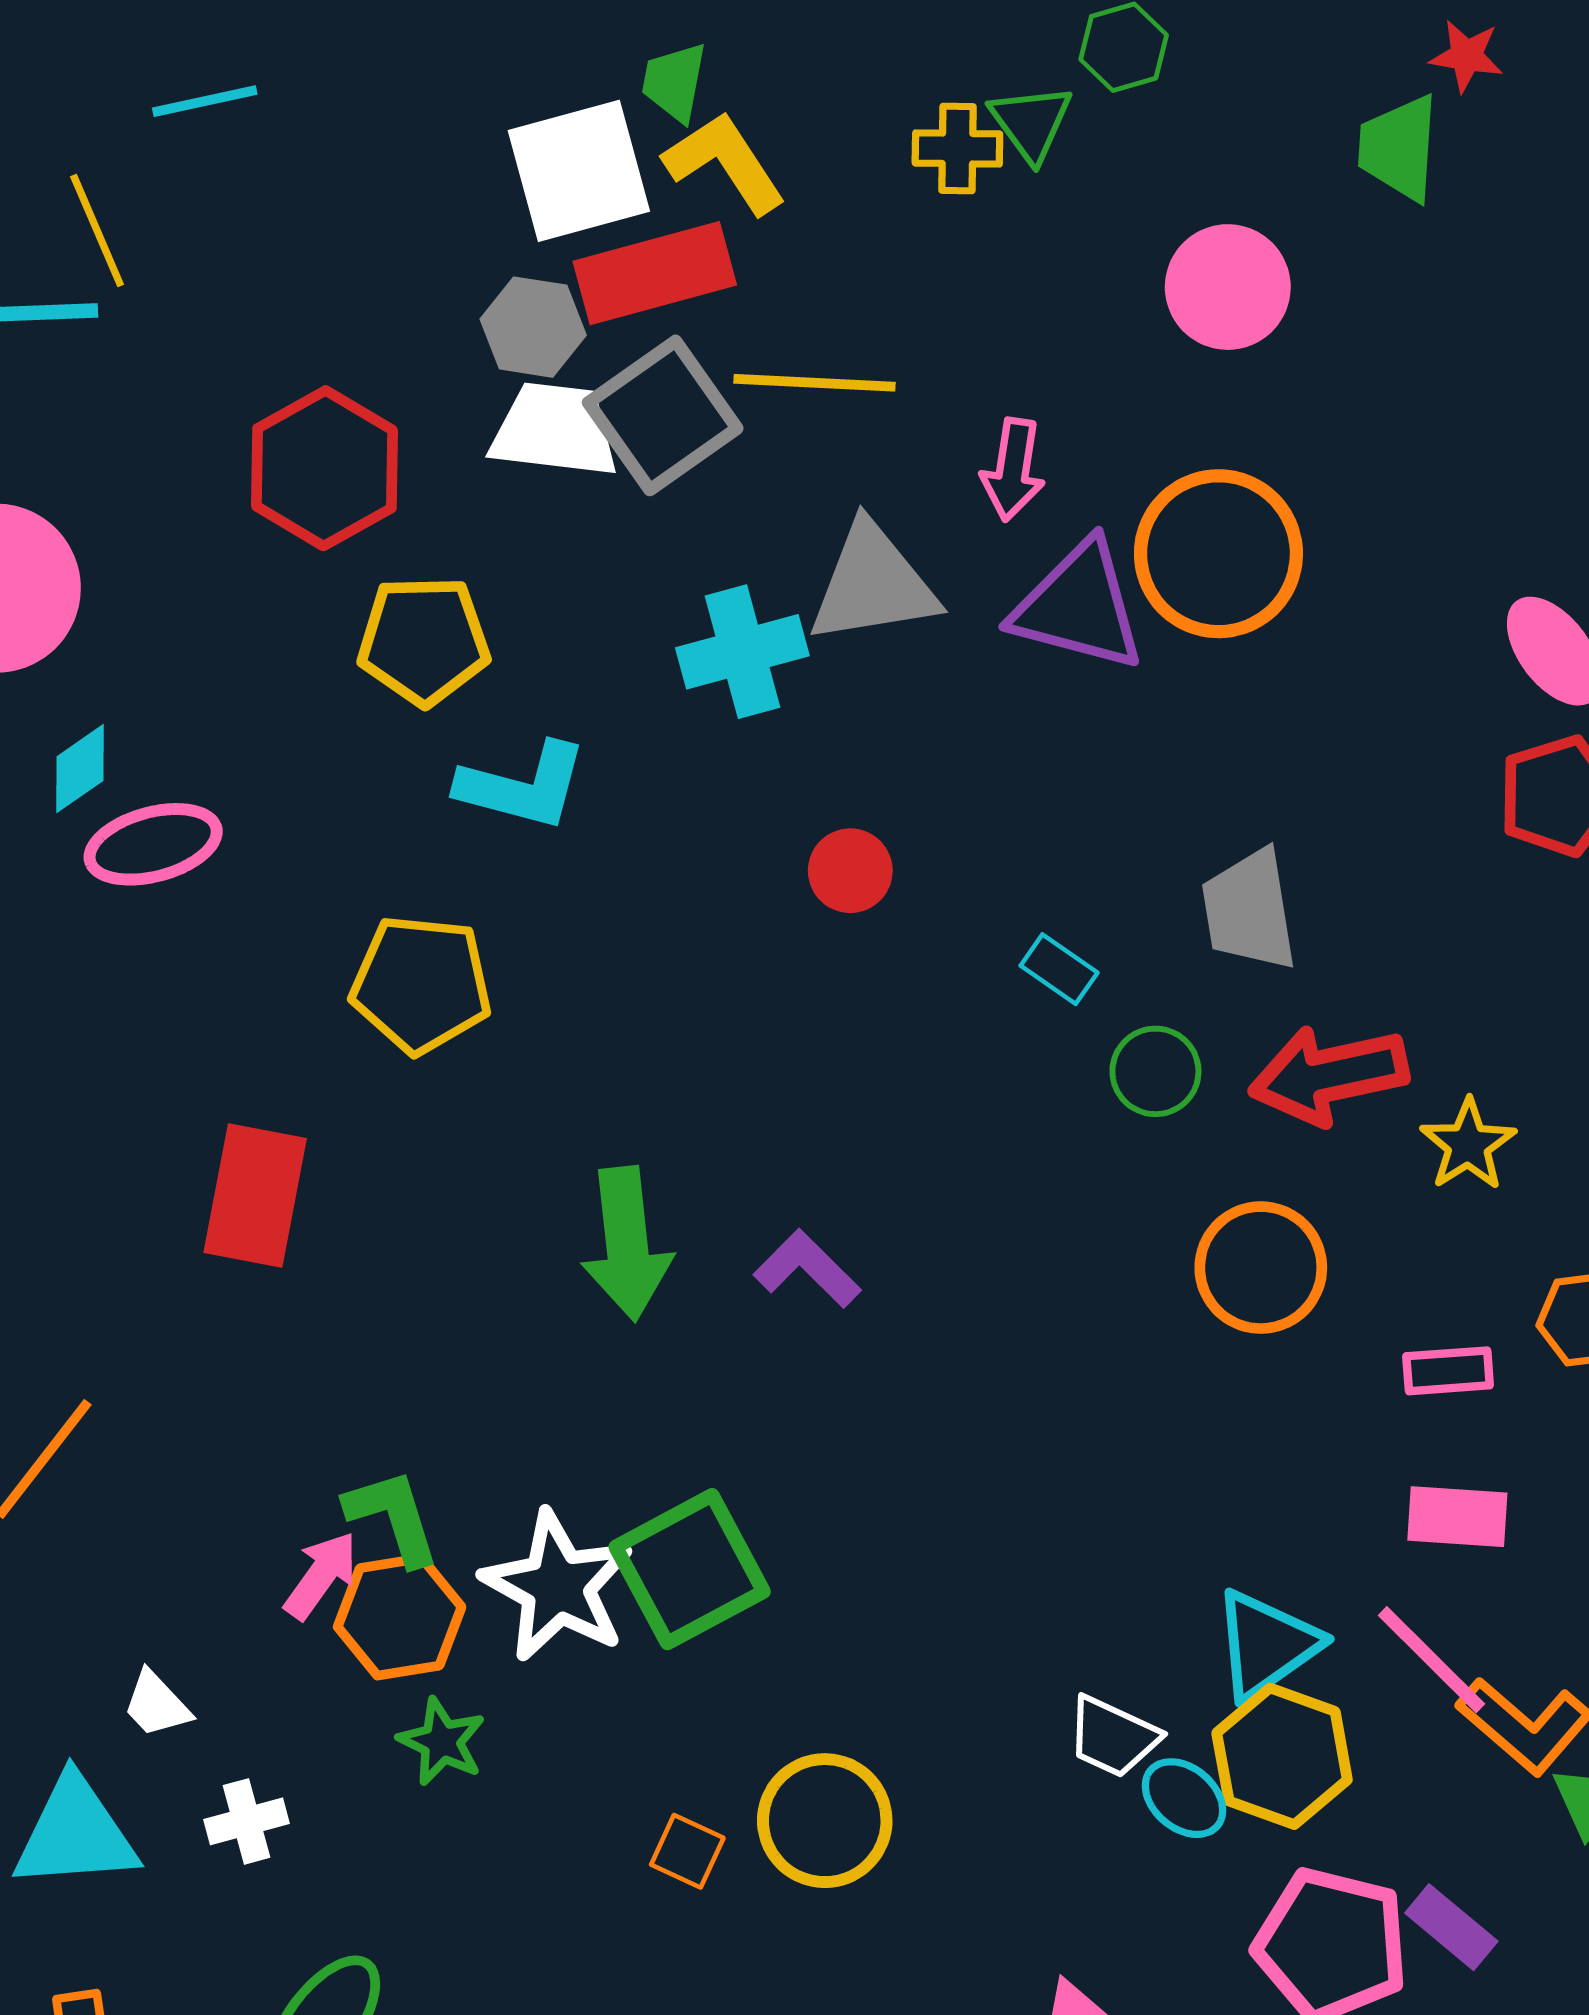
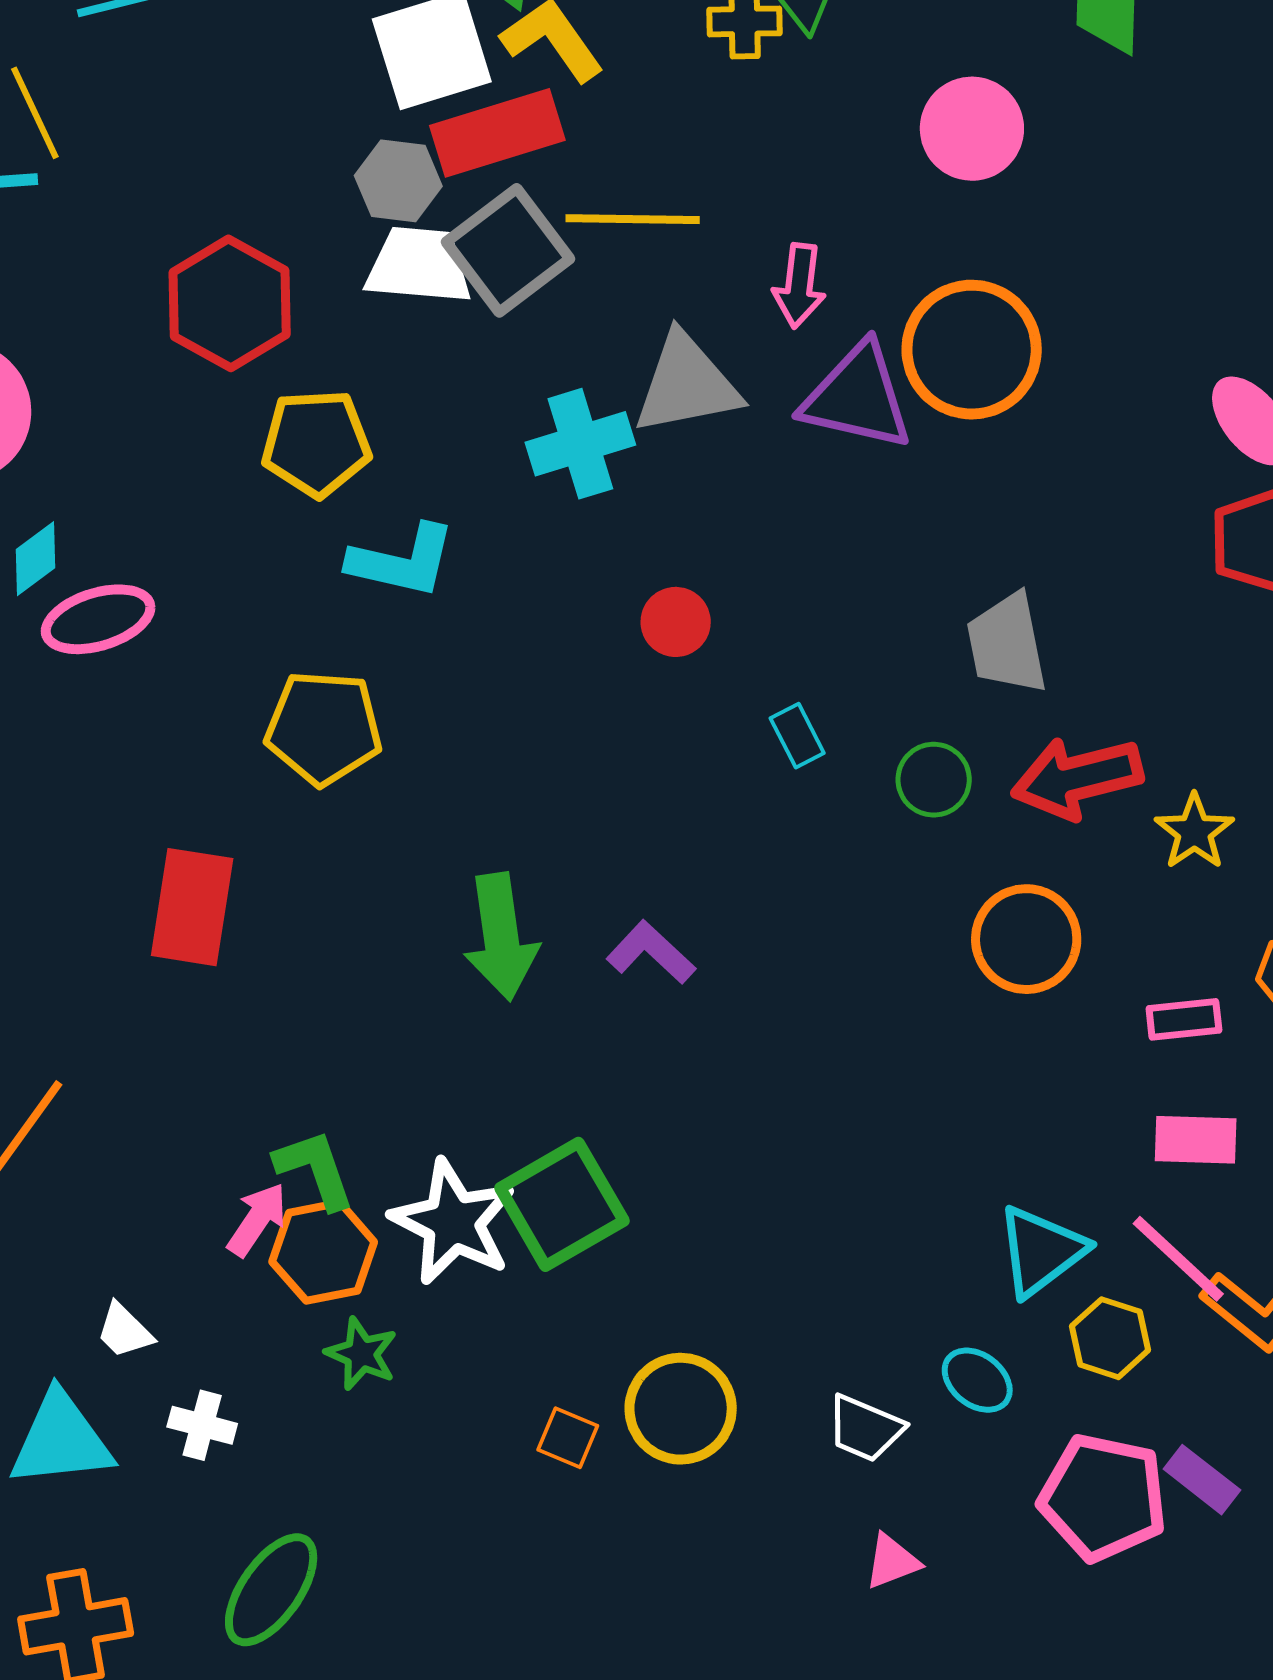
cyan rectangle: (1059, 969) -> (797, 736), moved, turned 30
white trapezoid: (1113, 1737) -> (865, 1428), moved
yellow hexagon: (1282, 1756) -> (1110, 1338), moved, size x0.7
white cross: (247, 1821) -> (202, 1425), turned 32

